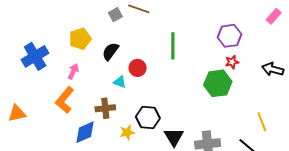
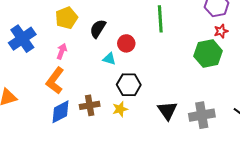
brown cross: (105, 108) -> (90, 105), moved
black hexagon: (148, 118) -> (129, 85), moved
blue diamond: (85, 132) -> (61, 112), moved

